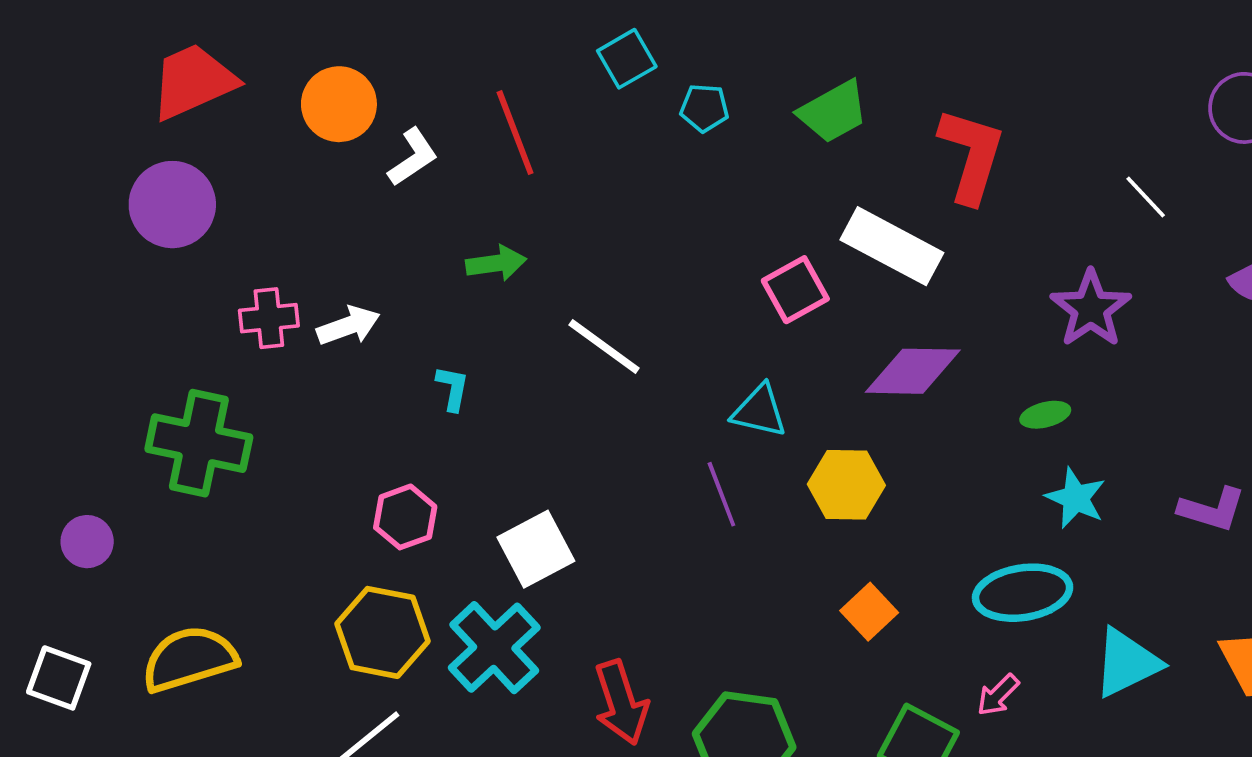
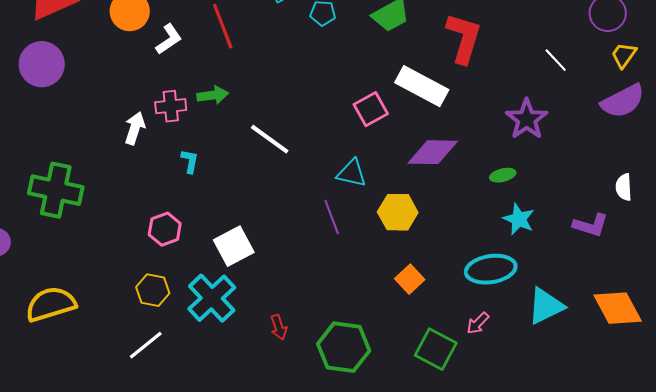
pink cross: (269, 318) -> (171, 106), moved
white arrow: (348, 326) -> (135, 128), turned -52
yellow hexagon: (383, 632) -> (153, 290), size x0.7
red arrow: (621, 703) -> (279, 327), size x0.6

